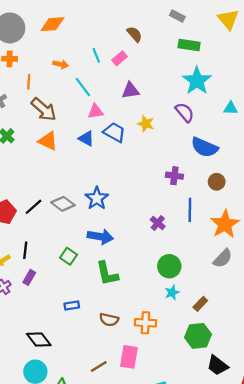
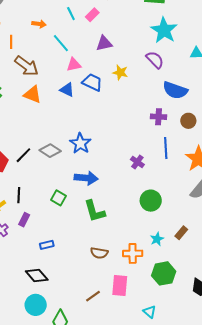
purple cross: (174, 176) -> (159, 117), moved
cyan star: (172, 292) -> (157, 239), moved
blue rectangle: (72, 306) -> (47, 245), moved
green hexagon: (198, 336) -> (164, 273), moved

